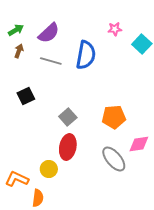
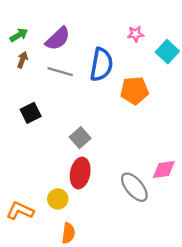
orange pentagon: (114, 117) -> (134, 90), moved
orange semicircle: (38, 198) -> (68, 233), moved

